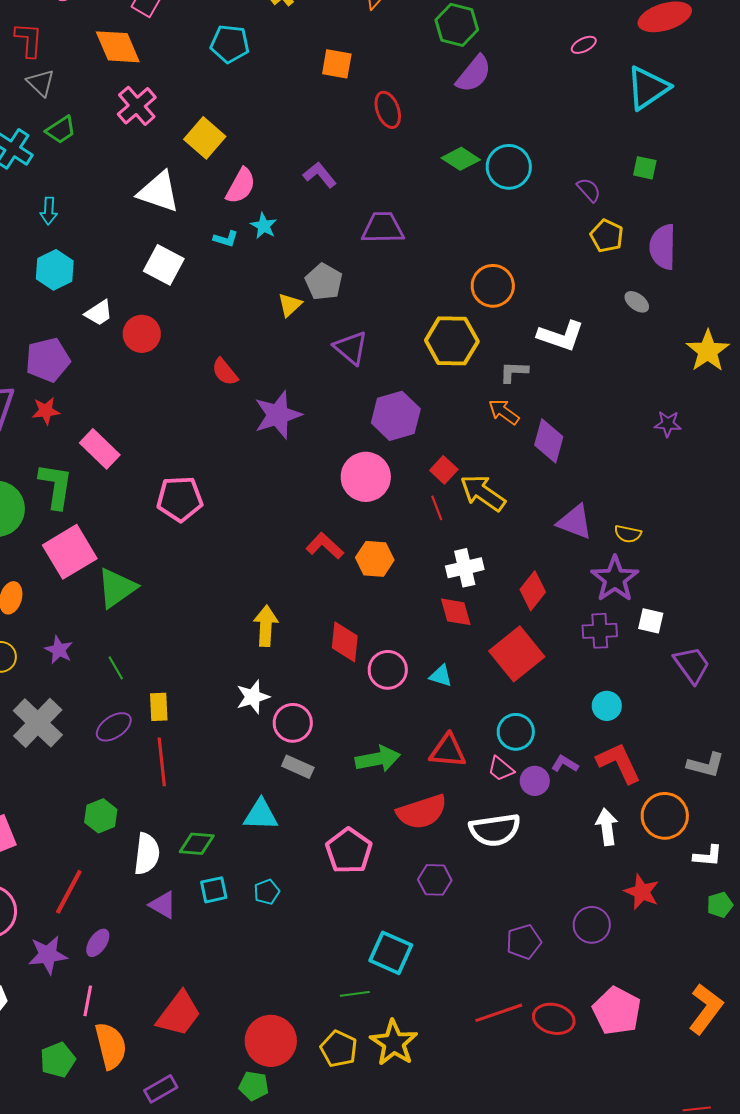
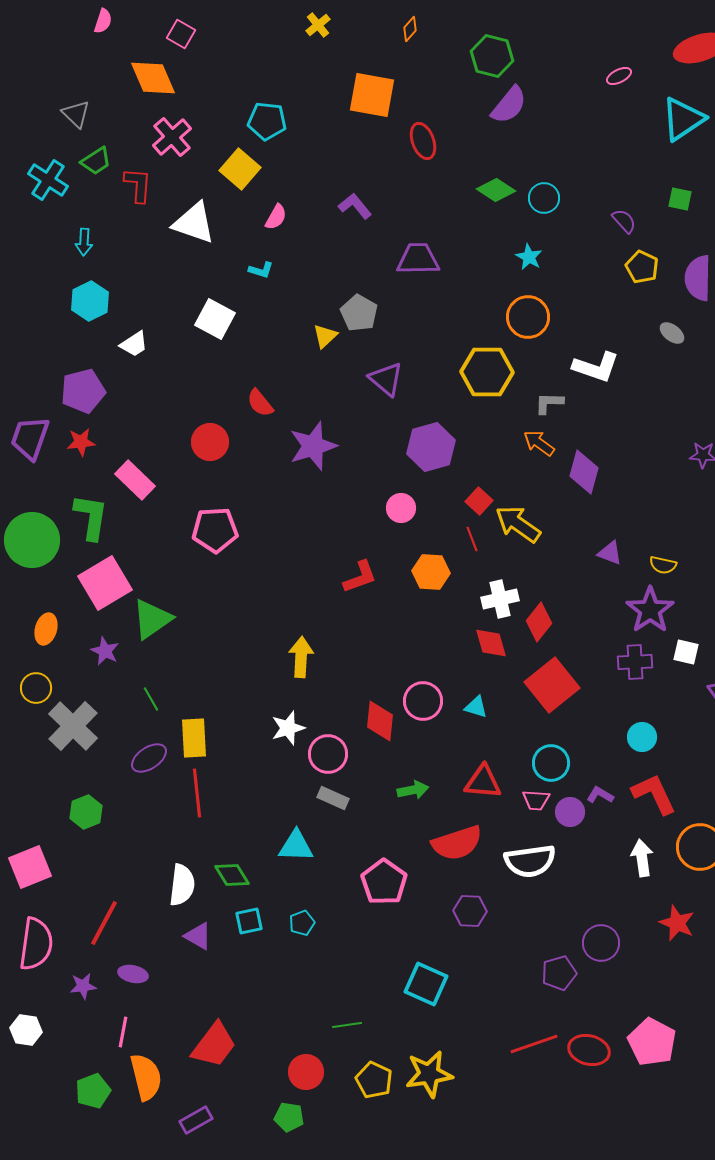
red L-shape: (29, 40) -> (138, 185), moved
cyan pentagon: (230, 44) -> (267, 121), moved
orange square: (337, 64) -> (372, 95), size x1.5
cyan circle: (509, 167) -> (544, 198), size x0.7
pink semicircle: (241, 186) -> (276, 217), size x0.7
cyan star: (264, 226) -> (529, 257), moved
white square: (164, 265) -> (215, 319), moved
red circle: (142, 334) -> (210, 442), moved
pink circle: (366, 477) -> (401, 508), size x0.6
purple triangle: (575, 522) -> (610, 553), size x0.7
red L-shape: (325, 546) -> (360, 577), turned 117
orange hexagon: (375, 559) -> (431, 572), moved
red diamond: (533, 591) -> (539, 622), moved
red diamond: (345, 642) -> (380, 721), moved
purple star: (59, 650) -> (105, 651), moved
yellow rectangle: (159, 707) -> (194, 738), size x1.4
gray cross: (38, 723) -> (73, 726), moved
green arrow: (378, 759) -> (413, 790), size x0.7
pink trapezoid: (501, 769) -> (536, 800), turned -36
green hexagon: (101, 816) -> (86, 812), moved
green diamond: (197, 844) -> (232, 875), turned 54
purple circle: (592, 925) -> (601, 943), moved
purple ellipse: (98, 943) -> (133, 974), turned 68
purple star: (48, 955) -> (83, 986), size x0.7
green line: (355, 994) -> (347, 1025), moved
red circle: (271, 1041) -> (306, 1072), size x0.7
yellow star: (394, 1043) -> (429, 1074), turned 30

